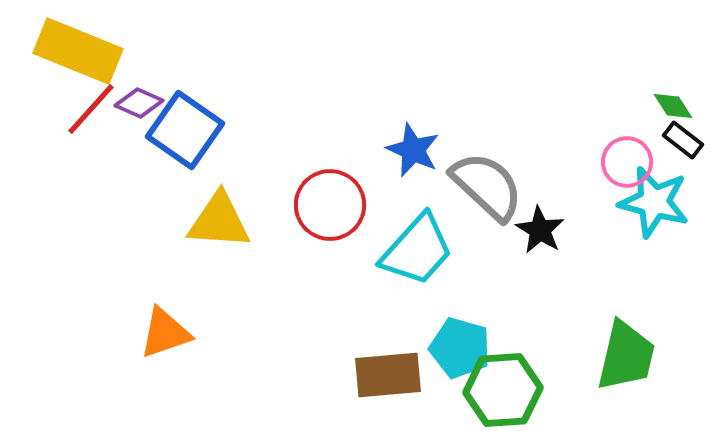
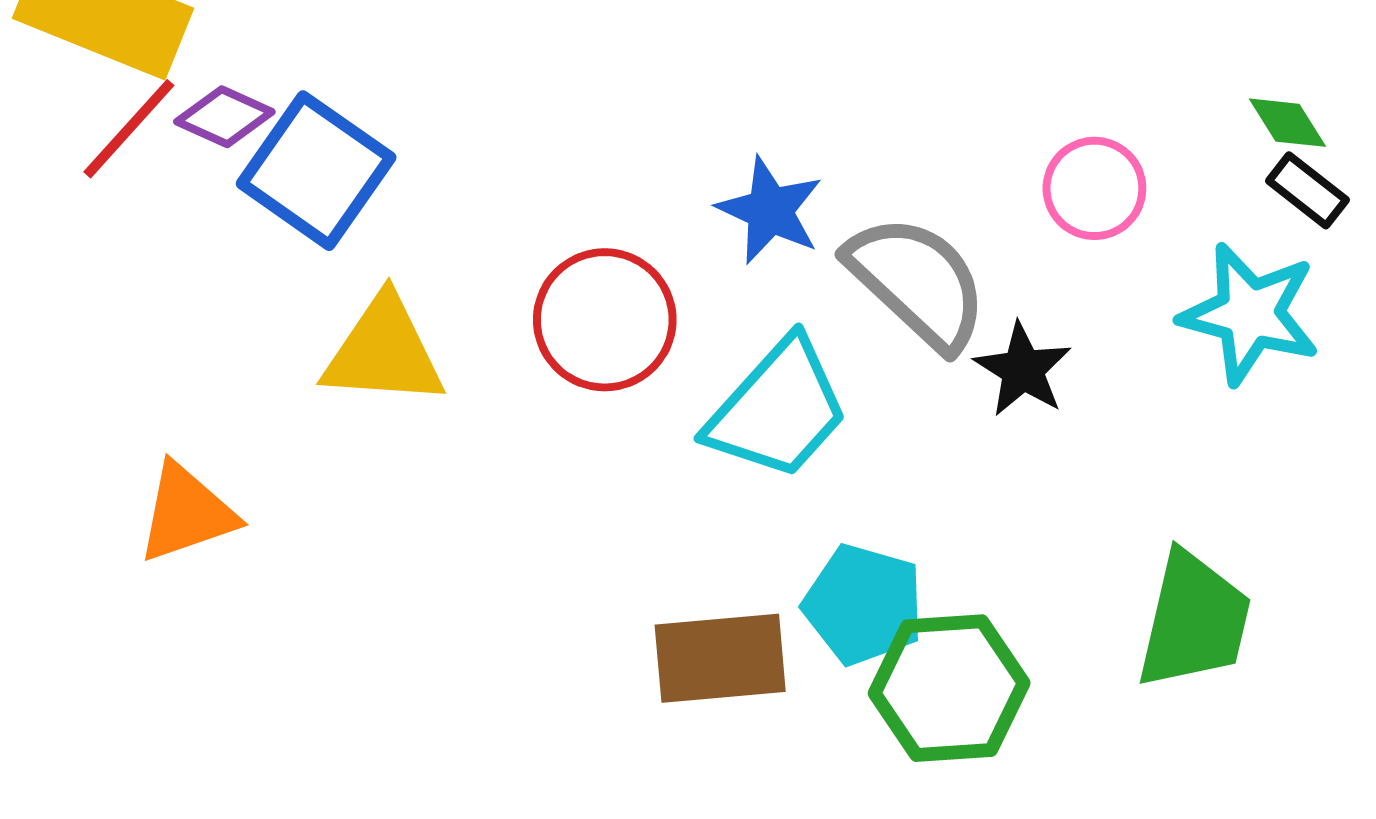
pink circle: (627, 162) -> (1094, 188), moved
orange triangle: (165, 333) -> (187, 513), moved

